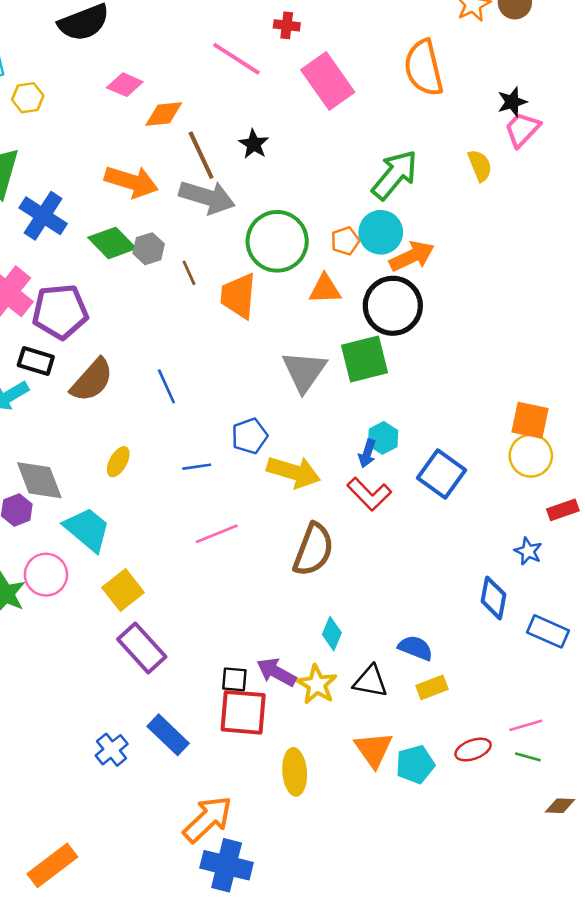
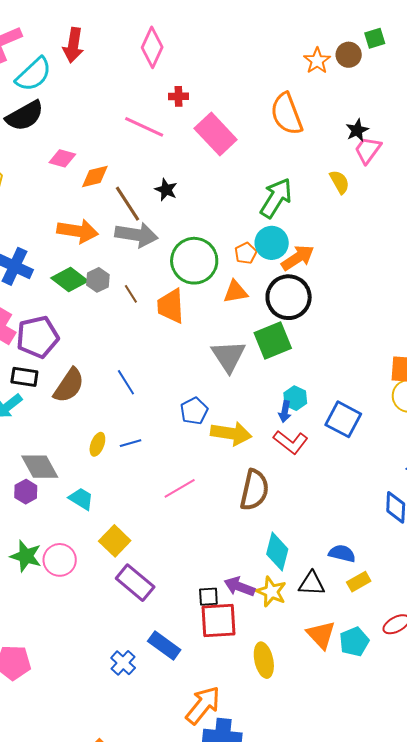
blue line: (197, 467) -> (131, 443), moved
cyan trapezoid: (87, 529) -> (81, 499), size x0.7
pink circle: (46, 575) -> (60, 560), moved
cyan diamond: (332, 634) -> (277, 552), size x1.5

